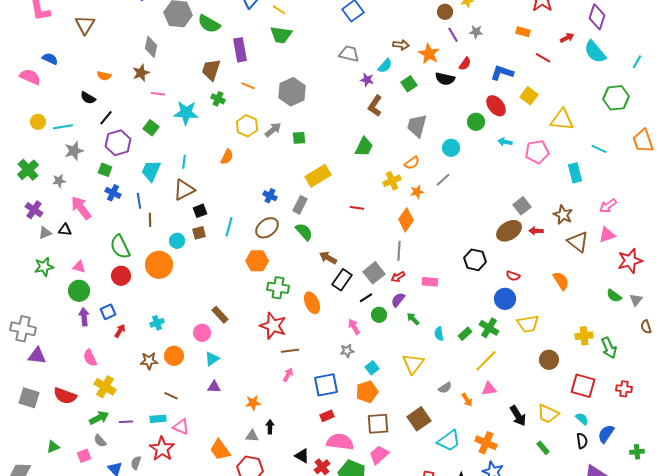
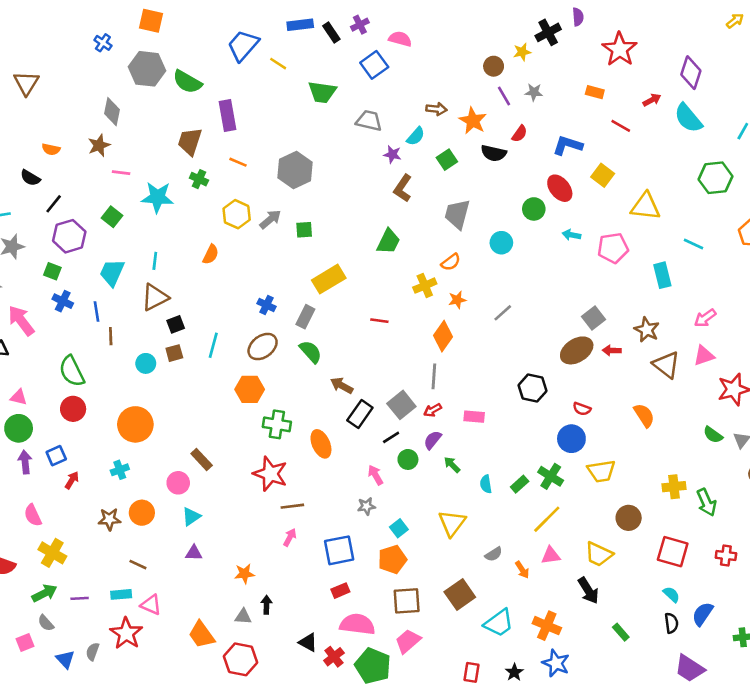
green trapezoid: (281, 35) -> (322, 92), moved
gray line: (443, 180) -> (503, 313), moved
orange circle: (159, 265) -> (135, 424), moved
yellow trapezoid: (548, 414) -> (599, 554), moved

